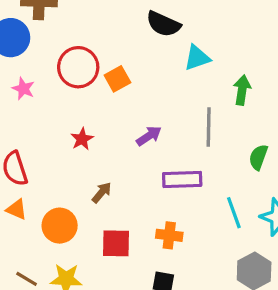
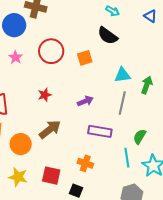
cyan triangle: (197, 58) -> (122, 75), moved
orange square: (117, 79) -> (85, 58), moved
green semicircle: (258, 157) -> (140, 137), moved
brown arrow: (102, 193) -> (50, 129), size x1.6
red square: (116, 243) -> (51, 176), moved

